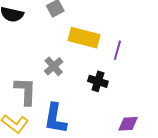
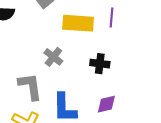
purple line: (117, 50) -> (112, 18), moved
purple diamond: (128, 124) -> (106, 104), moved

